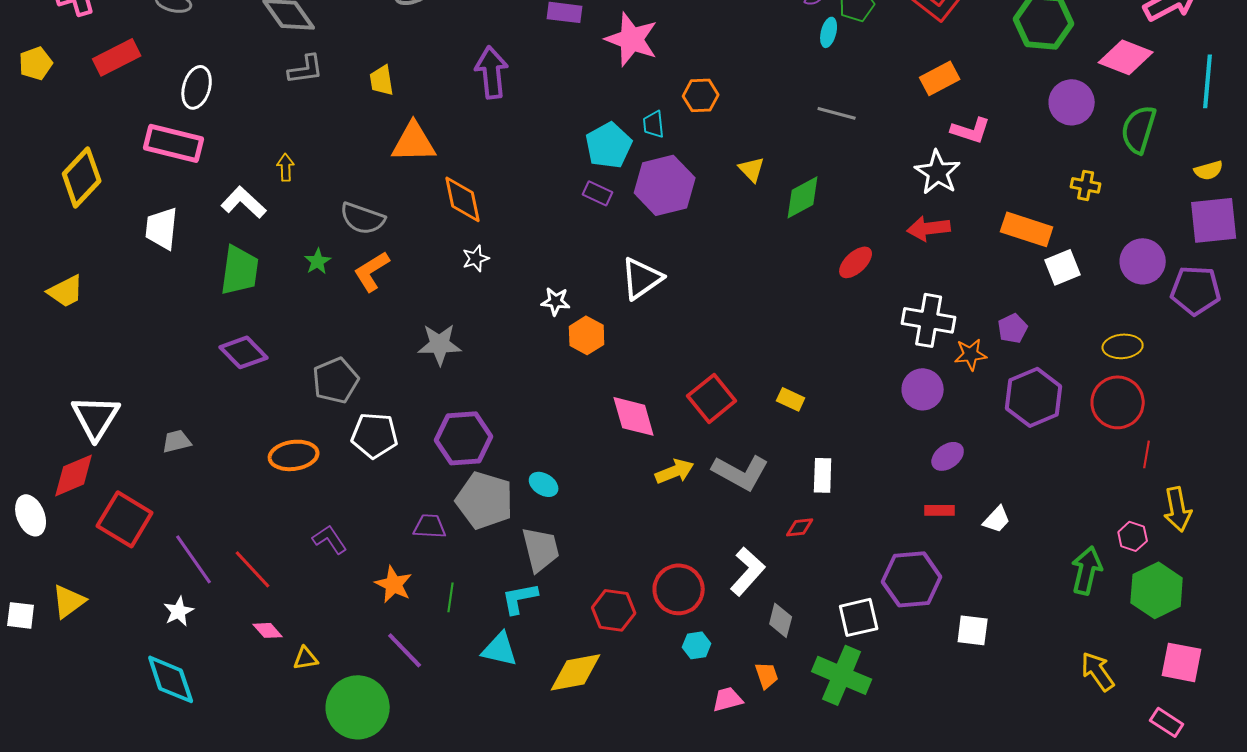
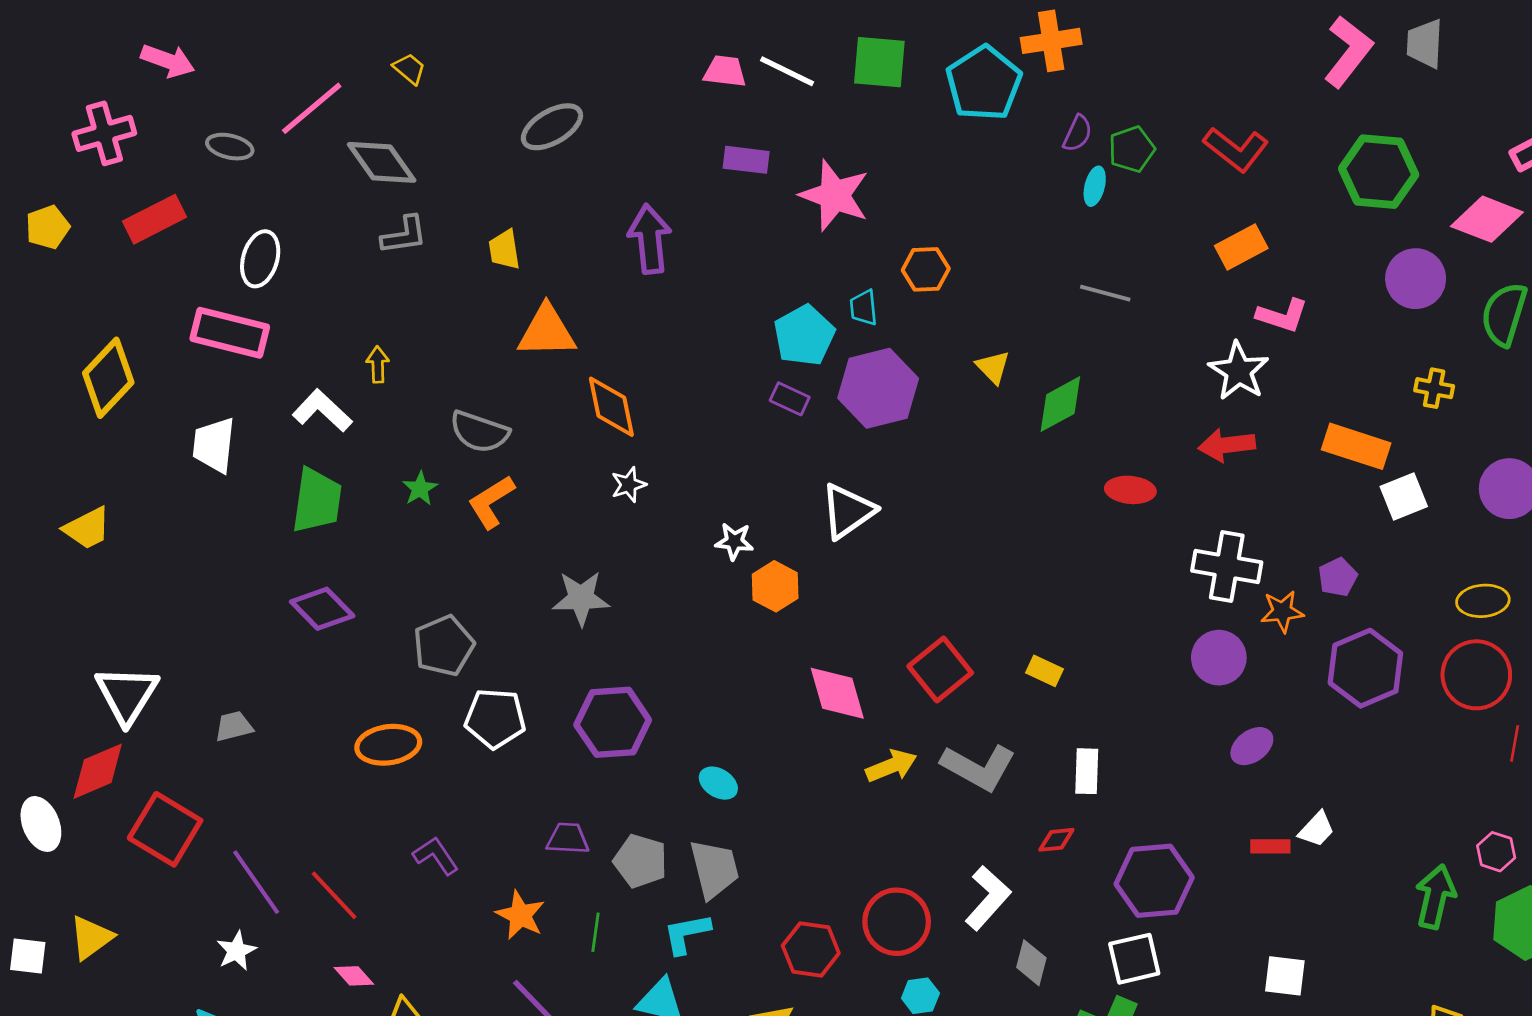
red ellipse: (856, 262) -> (1130, 490), turned 48
gray pentagon: (485, 500) -> (640, 861), moved, size x0.7
red rectangle: (940, 510) -> (1270, 846), moved
purple hexagon: (912, 579) -> (1154, 881), moved

